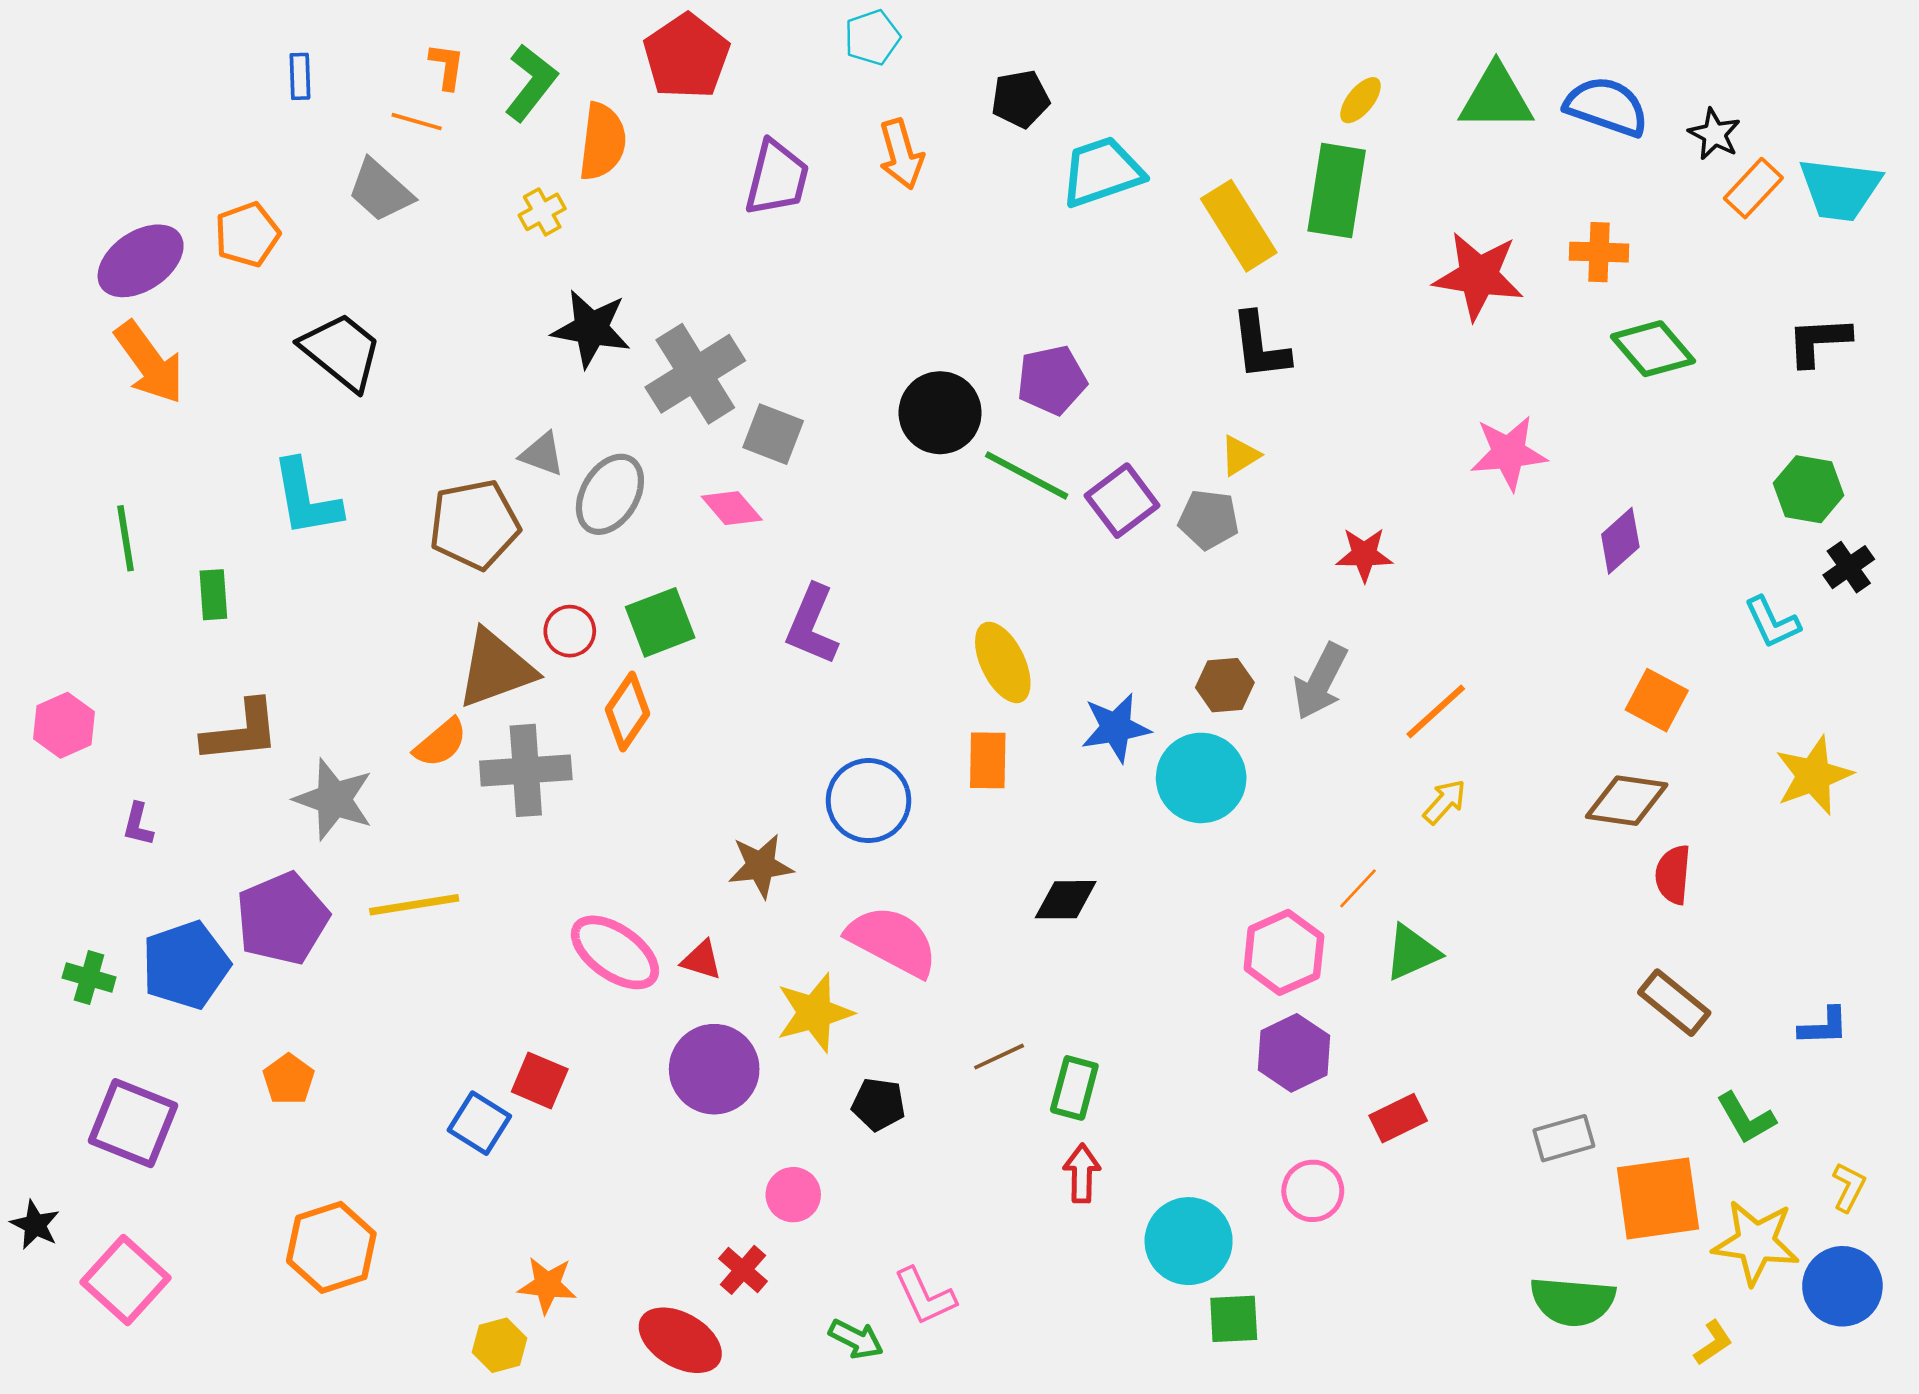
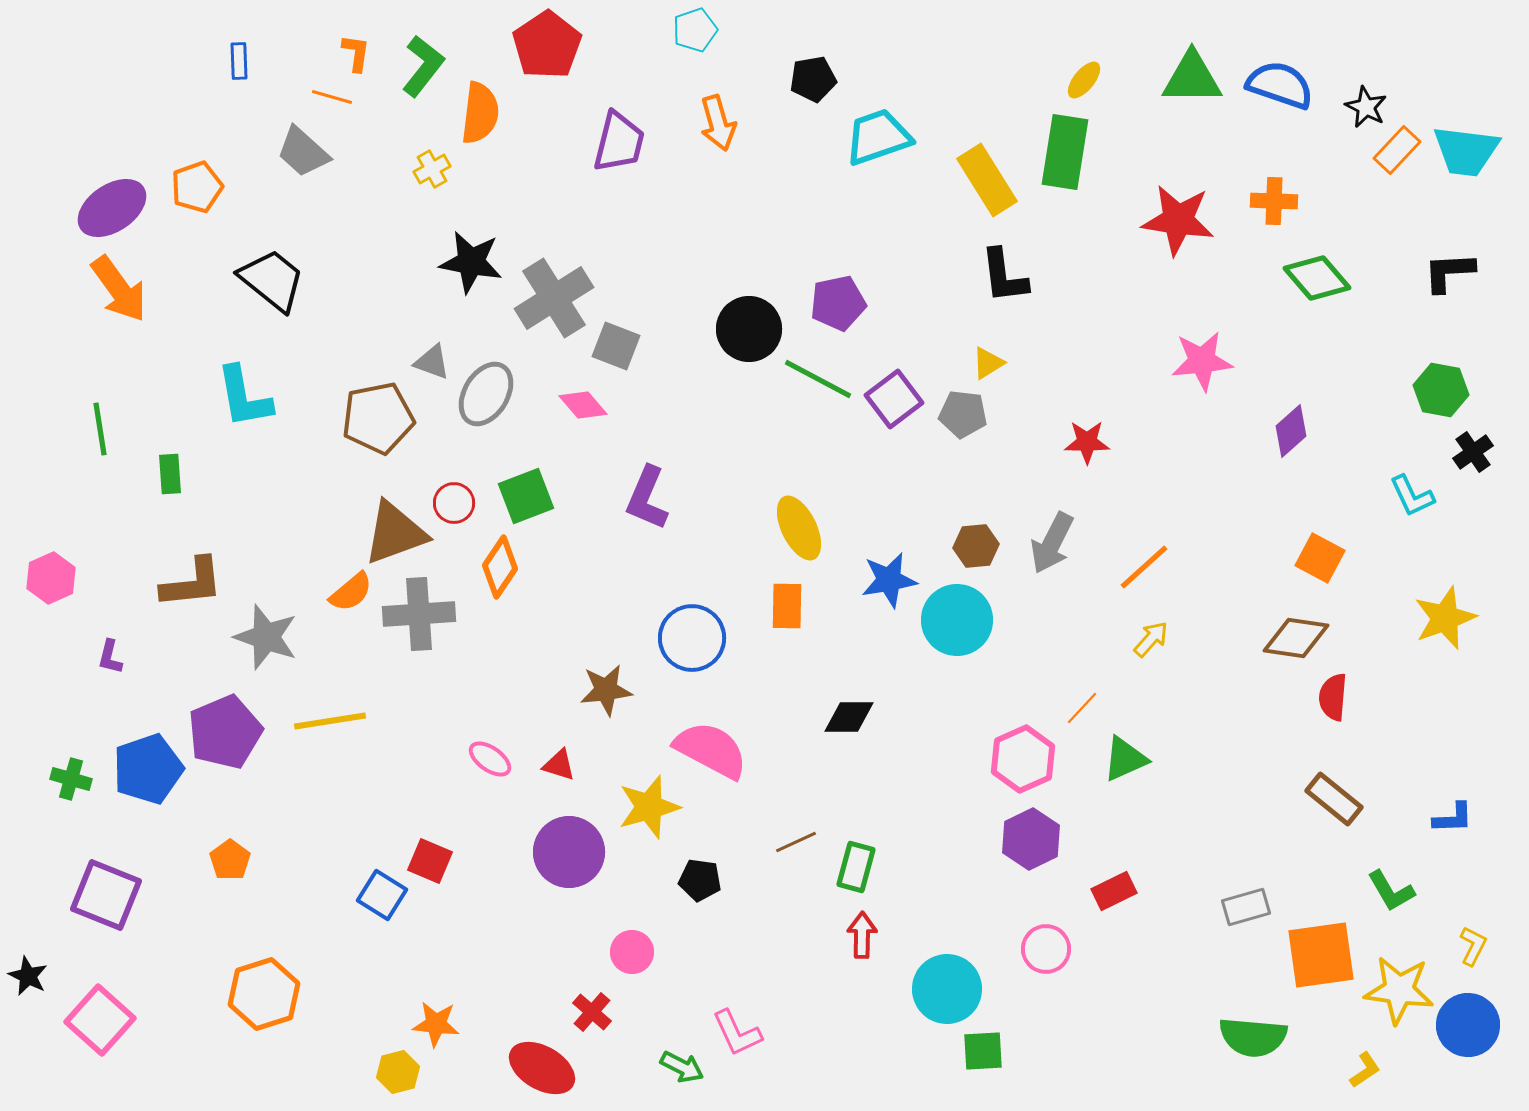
pink ellipse: (615, 952) -> (490, 759), size x0.6

